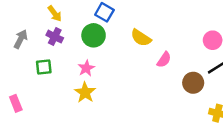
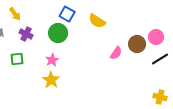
yellow arrow: (55, 13) -> (15, 14), moved
yellow semicircle: (141, 38) -> (97, 21), moved
brown circle: (193, 83) -> (137, 44), moved

